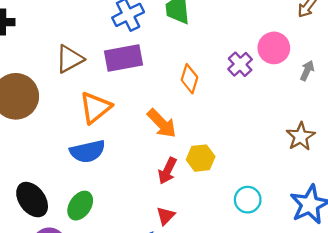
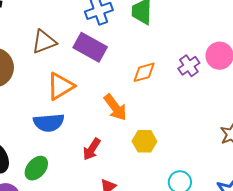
purple rectangle: (124, 58) -> (90, 47), turned 32
orange diamond: (189, 79) -> (144, 72), turned 50
red arrow: (167, 171) -> (92, 149), moved

